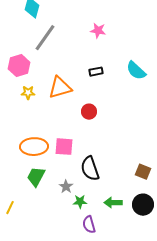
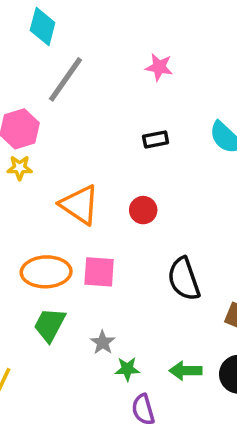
orange triangle: (60, 88) -> (80, 205), moved, turned 50
yellow star: (28, 93) -> (20, 168), moved
black semicircle: (90, 169) -> (184, 279), moved

